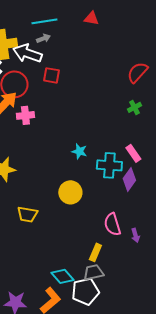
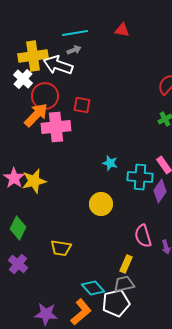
red square: (51, 75) -> (82, 105), moved
pink cross: (25, 115) -> (56, 127), size x1.6
yellow trapezoid: (27, 214) -> (61, 248), moved

